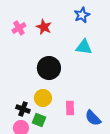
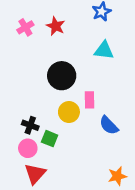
yellow circle: (43, 98) -> (69, 112), moved
pink rectangle: (70, 108) -> (89, 100), moved
blue semicircle: (93, 118) -> (109, 125), moved

